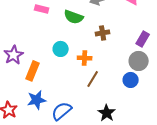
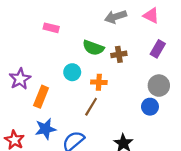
green semicircle: (74, 17) -> (93, 48), moved
purple rectangle: (143, 39) -> (158, 49), moved
brown line: (93, 79) -> (91, 107), moved

